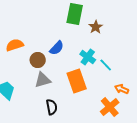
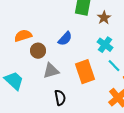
cyan cross: (88, 57) -> (105, 45), moved
brown circle: (38, 60) -> (38, 51), moved
cyan line: (106, 65) -> (114, 66), moved

